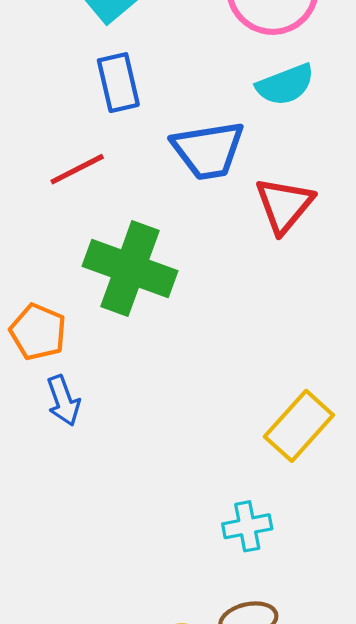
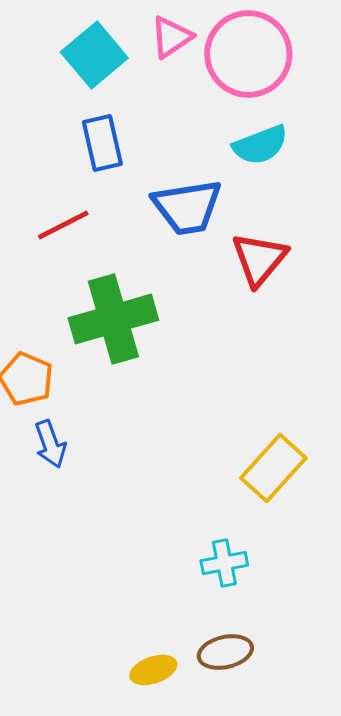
green cross: (130, 268) -> (113, 319), turned -36

